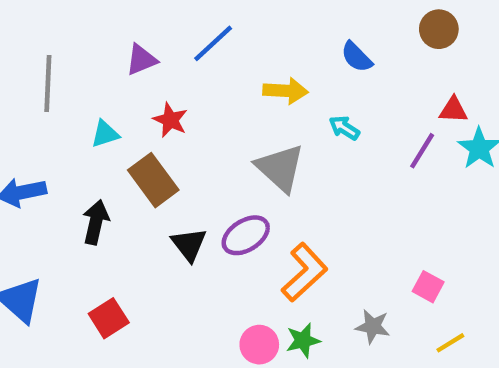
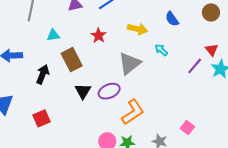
red triangle: (453, 110) -> (212, 50), turned 40
red star: (170, 120) -> (99, 36), moved
gray triangle: (280, 168) -> (129, 63), turned 30

